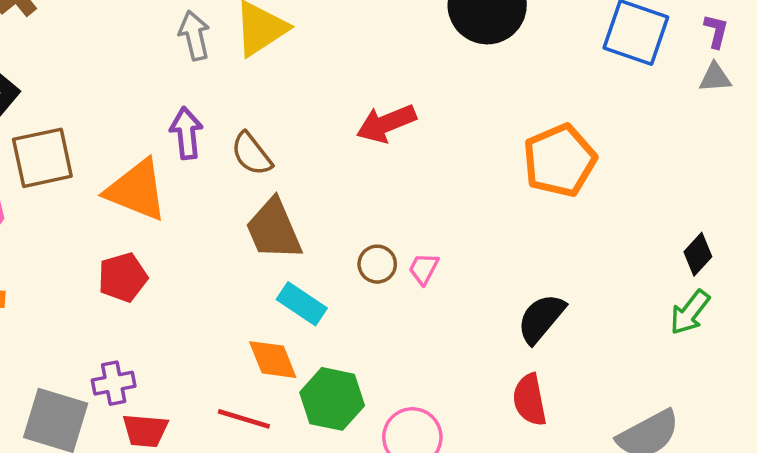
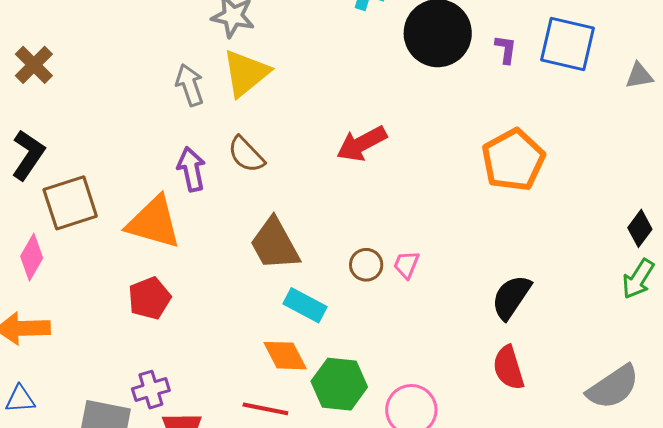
purple L-shape: (716, 31) -> (506, 49), moved
brown semicircle: (252, 154) -> (246, 155), moved

